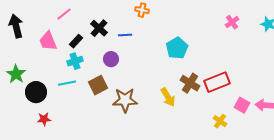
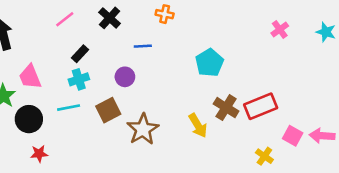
black cross: (99, 28) -> (110, 18), moved
pink trapezoid: (48, 41) -> (30, 77), moved
brown star: (125, 100) -> (143, 129), turned -30

